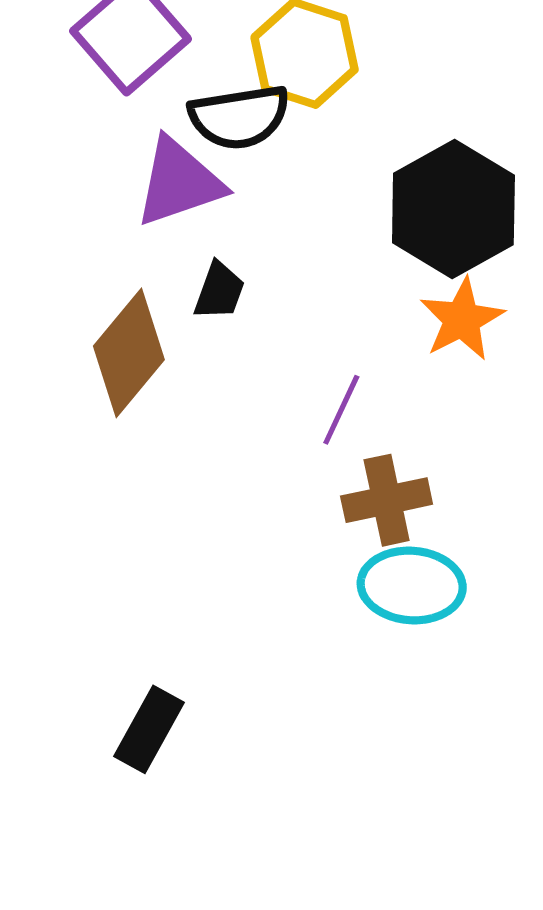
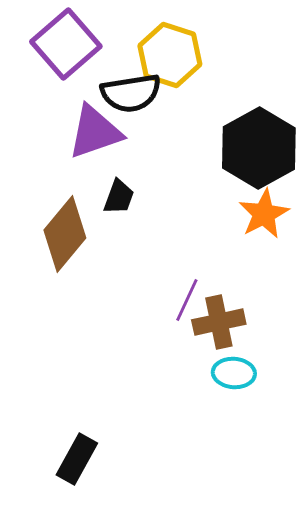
purple line: (341, 410) -> (187, 300), moved
cyan ellipse: (412, 585) -> (234, 373), size x0.7

